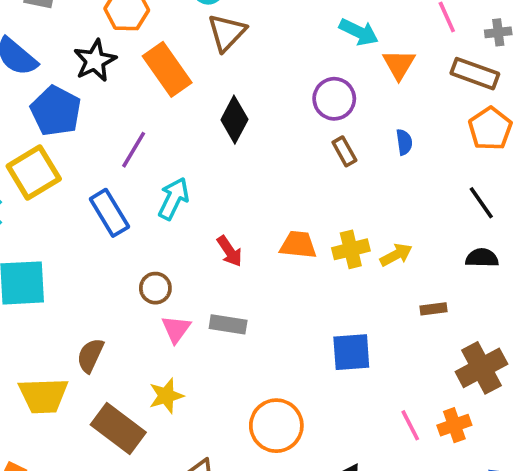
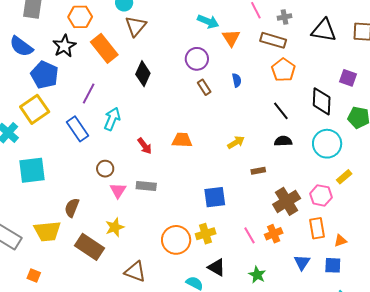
yellow cross: (351, 249) -> (206, 234), moved

